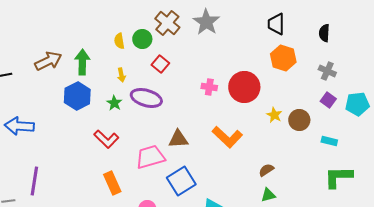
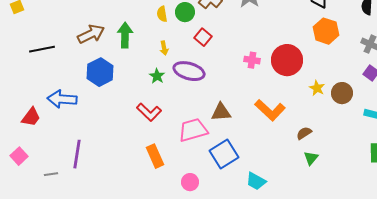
blue hexagon: (77, 96) -> (100, 72), moved
brown semicircle: (266, 170) -> (304, 133), moved
green triangle: (268, 195) -> (311, 158), moved, turned -35

